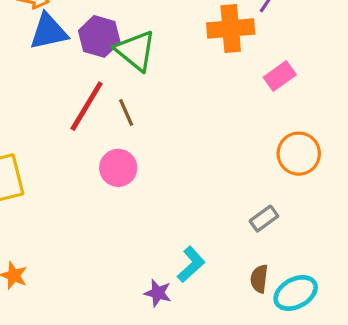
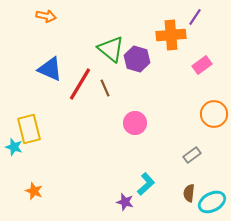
blue triangle: (49, 32) -> (50, 69), moved, turned 36
purple hexagon: (99, 36) -> (137, 59), moved
pink circle: (118, 168) -> (135, 123), moved

